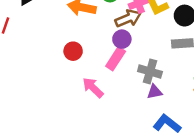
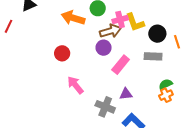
pink rectangle: (116, 59) -> (121, 65), moved
gray cross: (150, 71) -> (105, 107), moved

